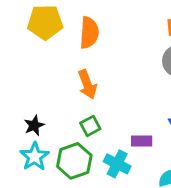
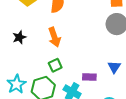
black star: (34, 125) -> (19, 37), moved

